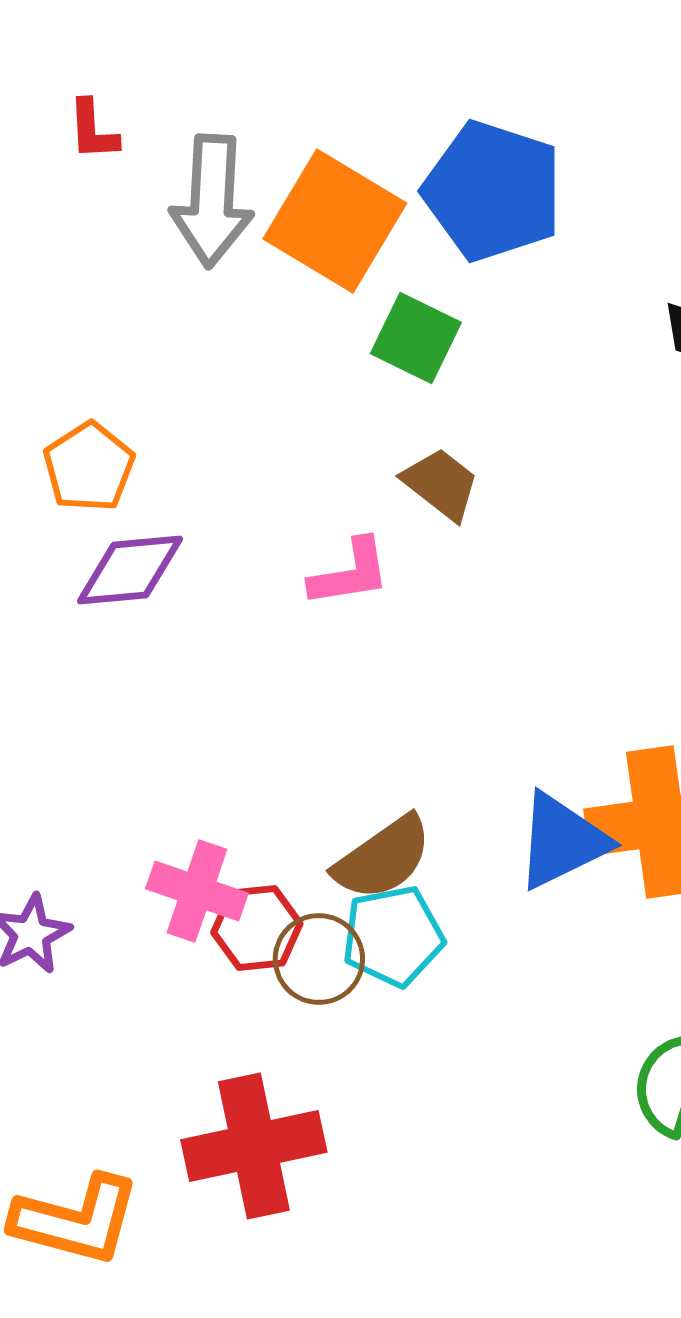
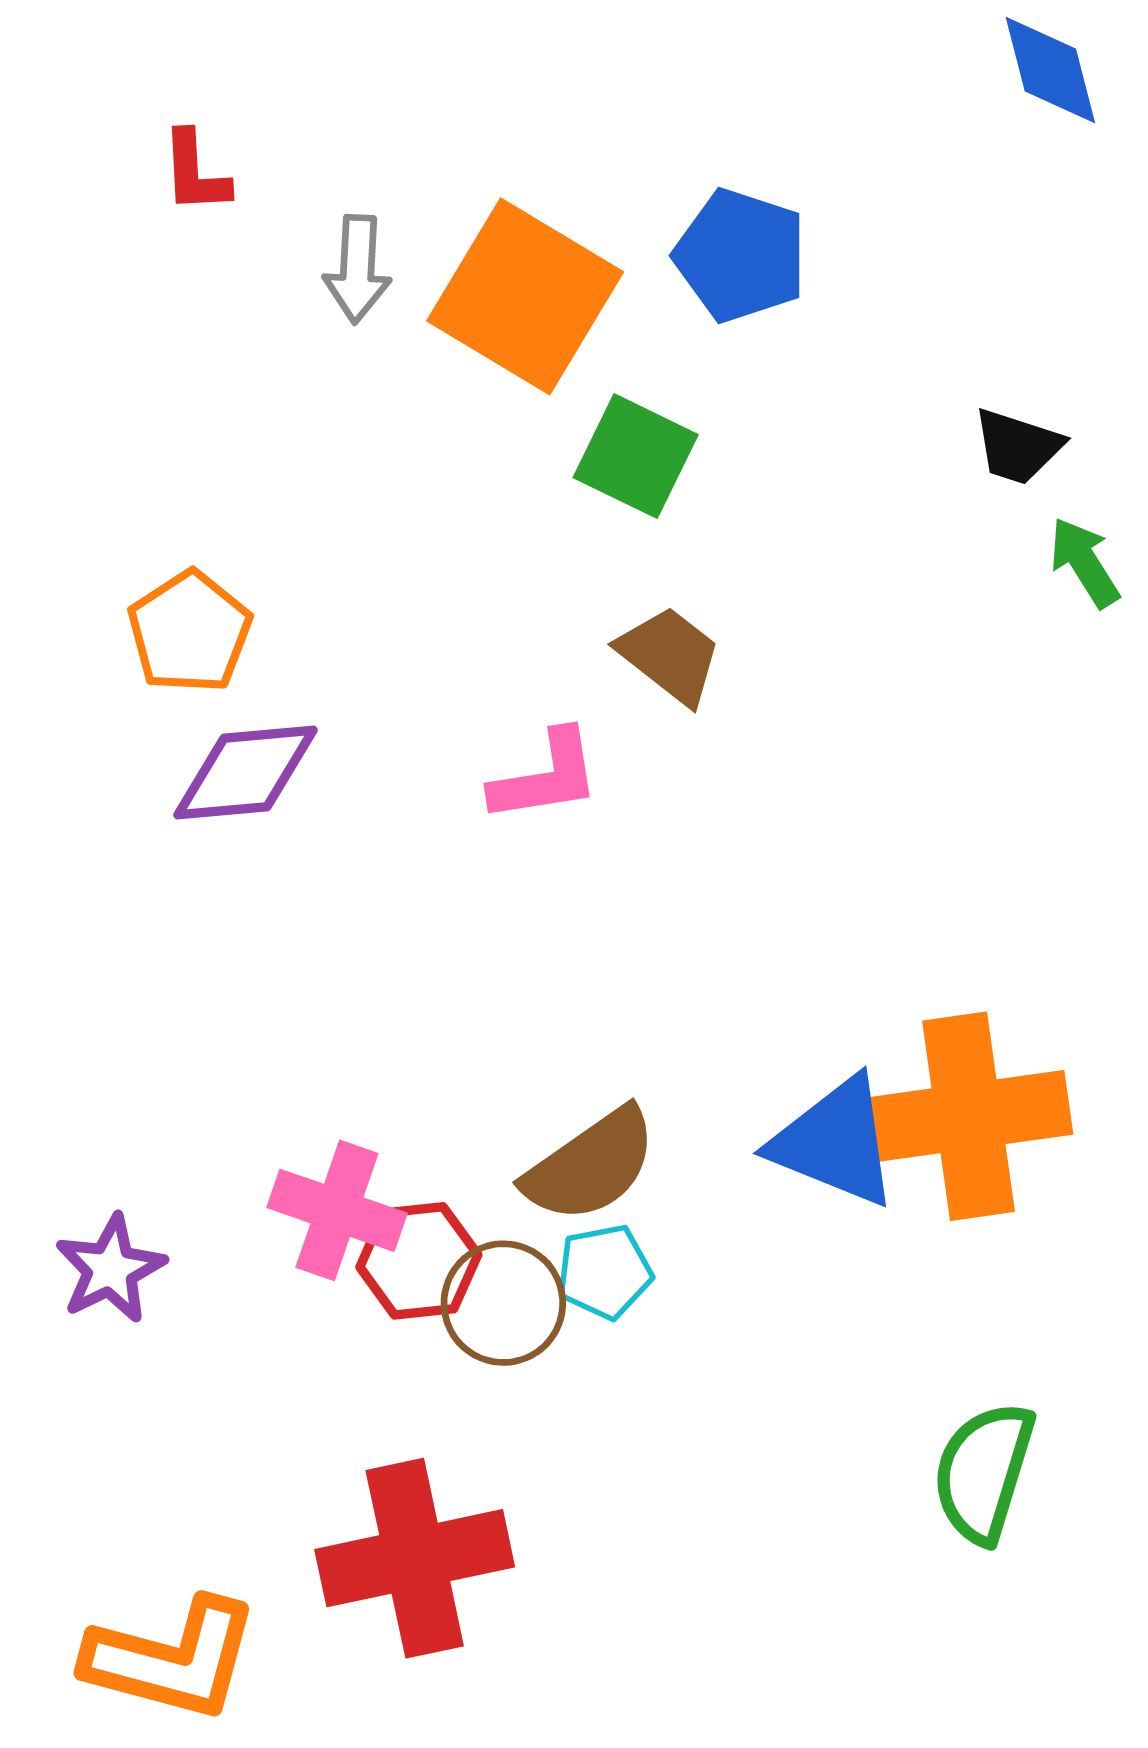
blue pentagon: (493, 191) -> (741, 256), size x0.7
gray arrow: (212, 201) -> (357, 269), size x0.6
blue triangle: (562, 841) -> (835, 1142), turned 48
cyan pentagon: (393, 936) -> (604, 1272), size x0.7

